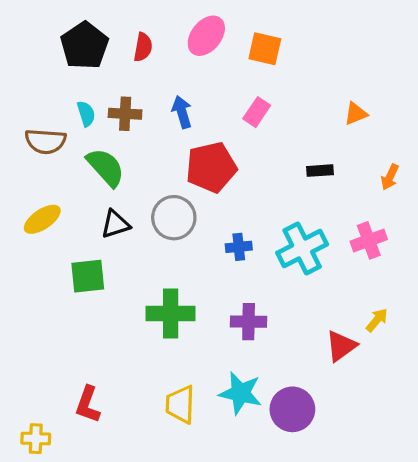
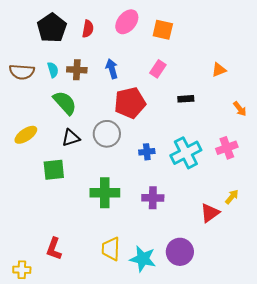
brown semicircle: (45, 141) -> (22, 72), moved
black rectangle: (320, 171) -> (186, 99), moved
orange arrow: (390, 177) -> (240, 109), turned -63
cyan star: (240, 393) -> (143, 259), moved

